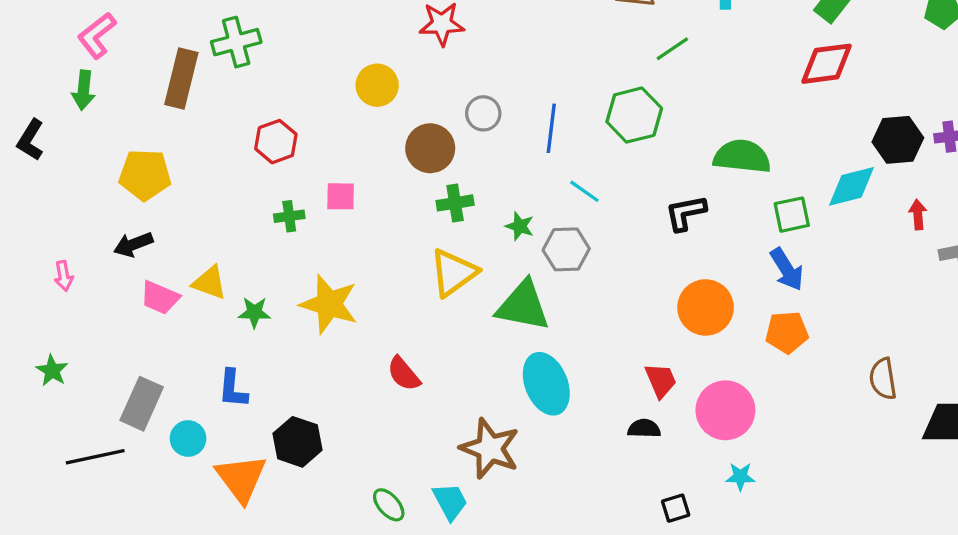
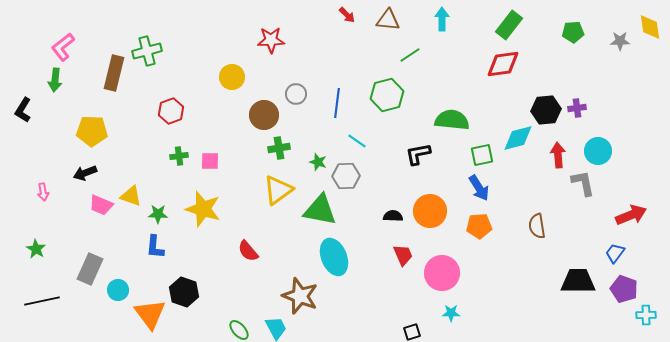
pink square: (341, 196) -> (210, 161), moved
red arrow: (918, 215) -> (558, 155), size x1.4
brown semicircle: (883, 379) -> (537, 226), moved
blue L-shape: (233, 389) -> (155, 247), moved
black semicircle: (644, 429) -> (393, 216), moved
black line: (95, 457) -> (42, 301), moved

